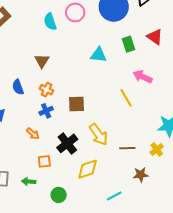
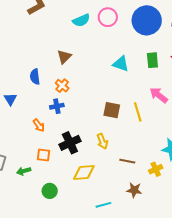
cyan semicircle: (50, 22) -> (81, 20), turned -108
brown square: (76, 104) -> (112, 110), moved
yellow arrow: (98, 135) -> (102, 141), size x0.7
green arrow: (29, 182) -> (24, 171), turned -32

